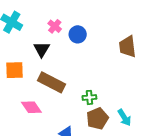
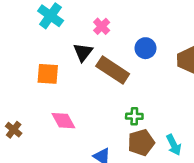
blue circle: (78, 34) -> (145, 48), moved
brown rectangle: (51, 82) -> (113, 70), moved

